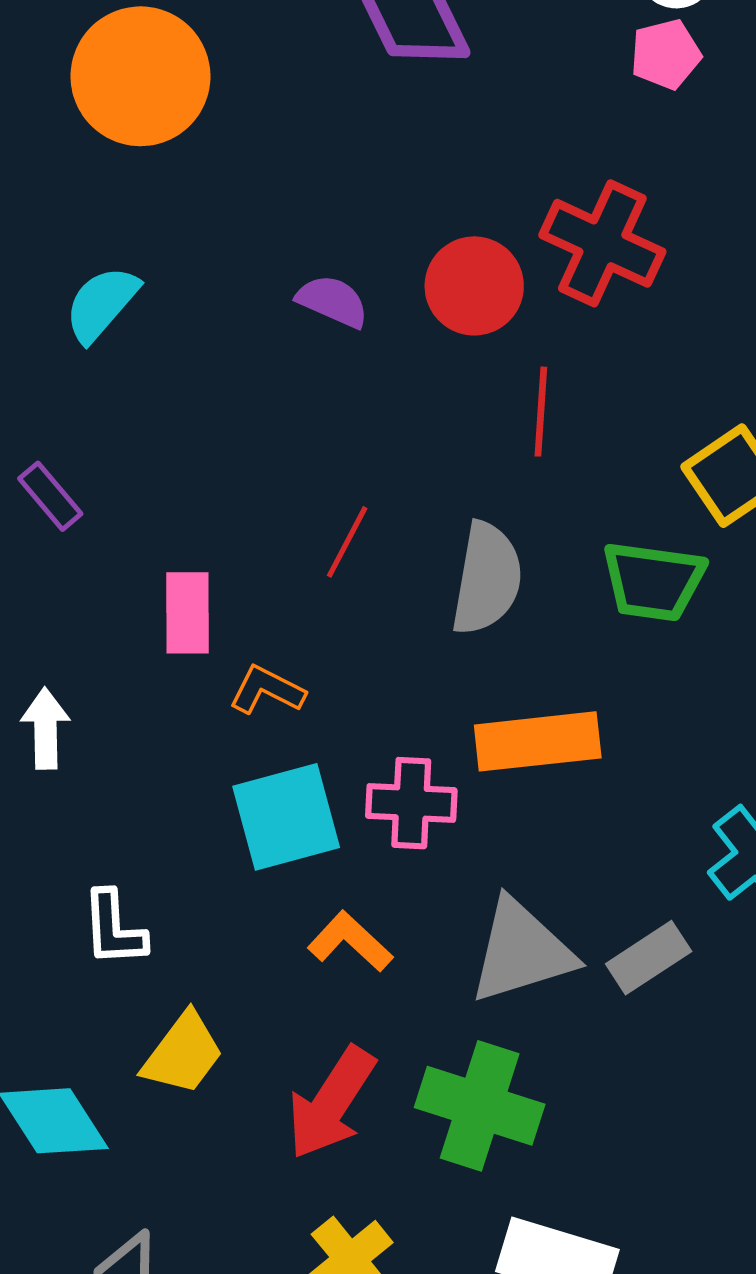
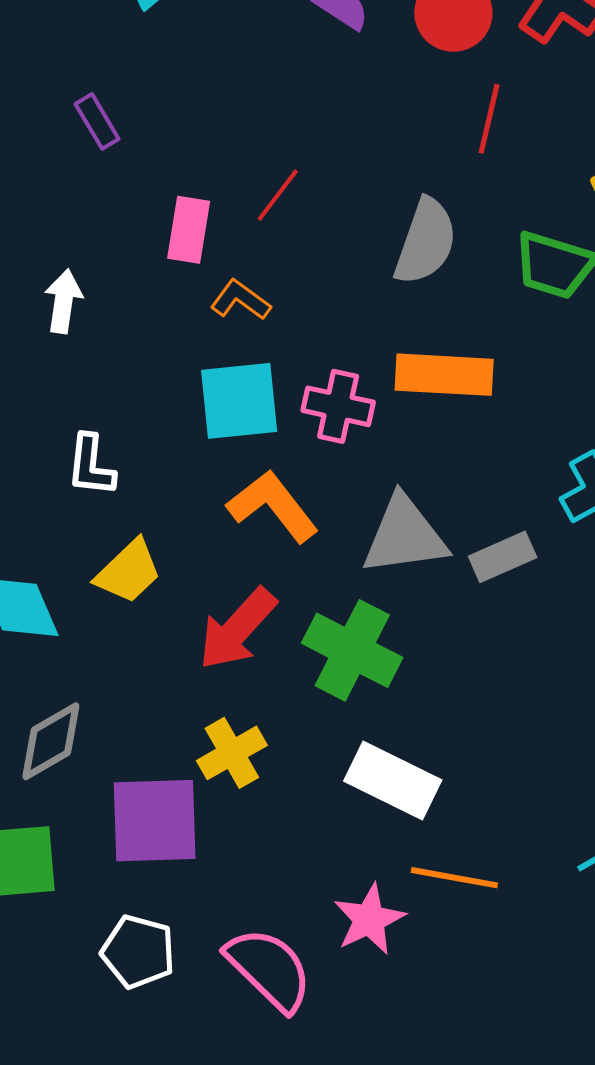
red line: (347, 542) -> (278, 195), moved
orange L-shape: (350, 942) -> (273, 506), size x1.4

